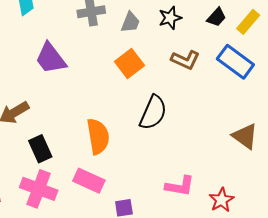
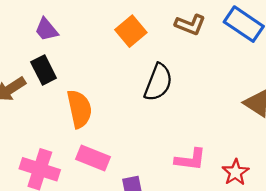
purple trapezoid: (51, 58) -> (46, 30), size x0.7
orange semicircle: (98, 136) -> (79, 109), moved
black rectangle: (40, 149) -> (44, 70), moved

